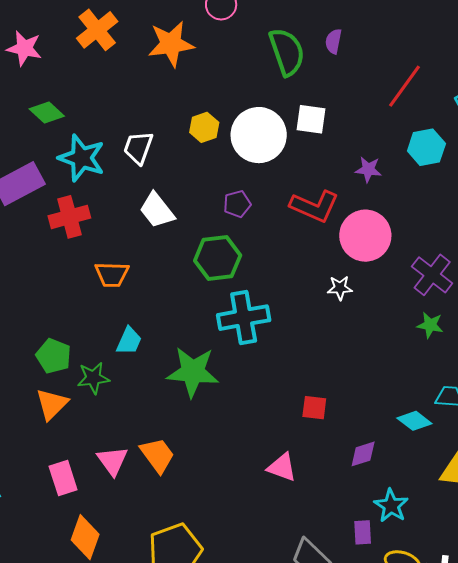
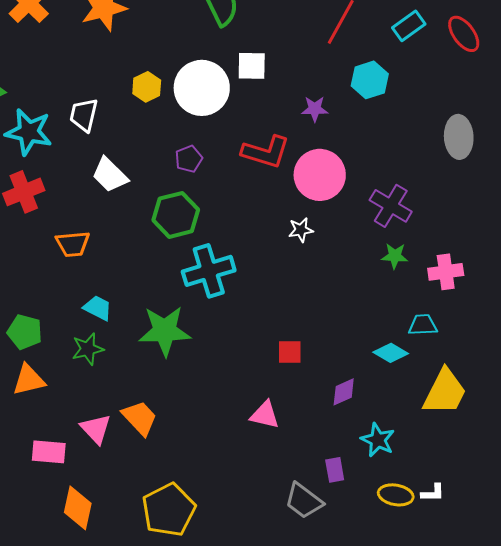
cyan trapezoid: (129, 341) -> (98, 308), turned -80
green star: (93, 378) -> (88, 349), moved
orange triangle: (52, 404) -> (29, 380), turned 39
pink rectangle: (63, 478) -> (49, 452), turned -60
purple rectangle: (363, 532) -> (335, 470), moved

